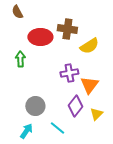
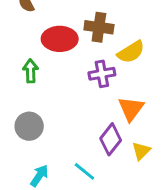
purple cross: (69, 73) -> (102, 74), moved
gray circle: (35, 106) -> (29, 126), moved

